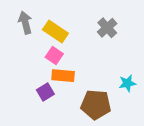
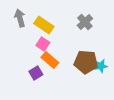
orange rectangle: (63, 76) -> (50, 60), turned 36
brown pentagon: (96, 105) -> (86, 62), moved

